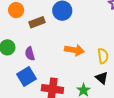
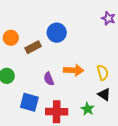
purple semicircle: (30, 54) -> (49, 79), moved
blue square: (27, 76) -> (29, 102), turned -36

